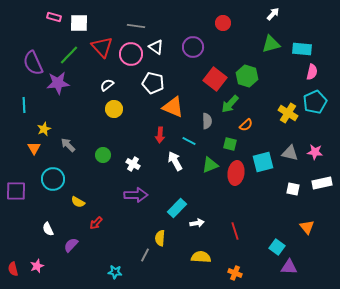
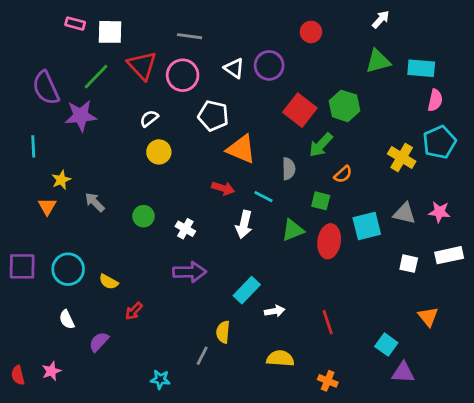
white triangle: (156, 47) -> (234, 68), moved
red arrow: (160, 135) -> (223, 188), turned -77
white arrow: (175, 161) -> (244, 225), turned -138
cyan circle: (53, 179) -> (68, 269), moved

